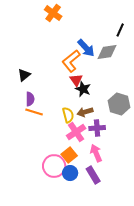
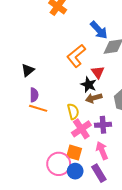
blue arrow: (86, 48) -> (99, 30), moved
red triangle: (76, 80) -> (98, 72), moved
brown arrow: (85, 112) -> (94, 98), moved
orange square: (69, 155) -> (74, 153), turned -35

